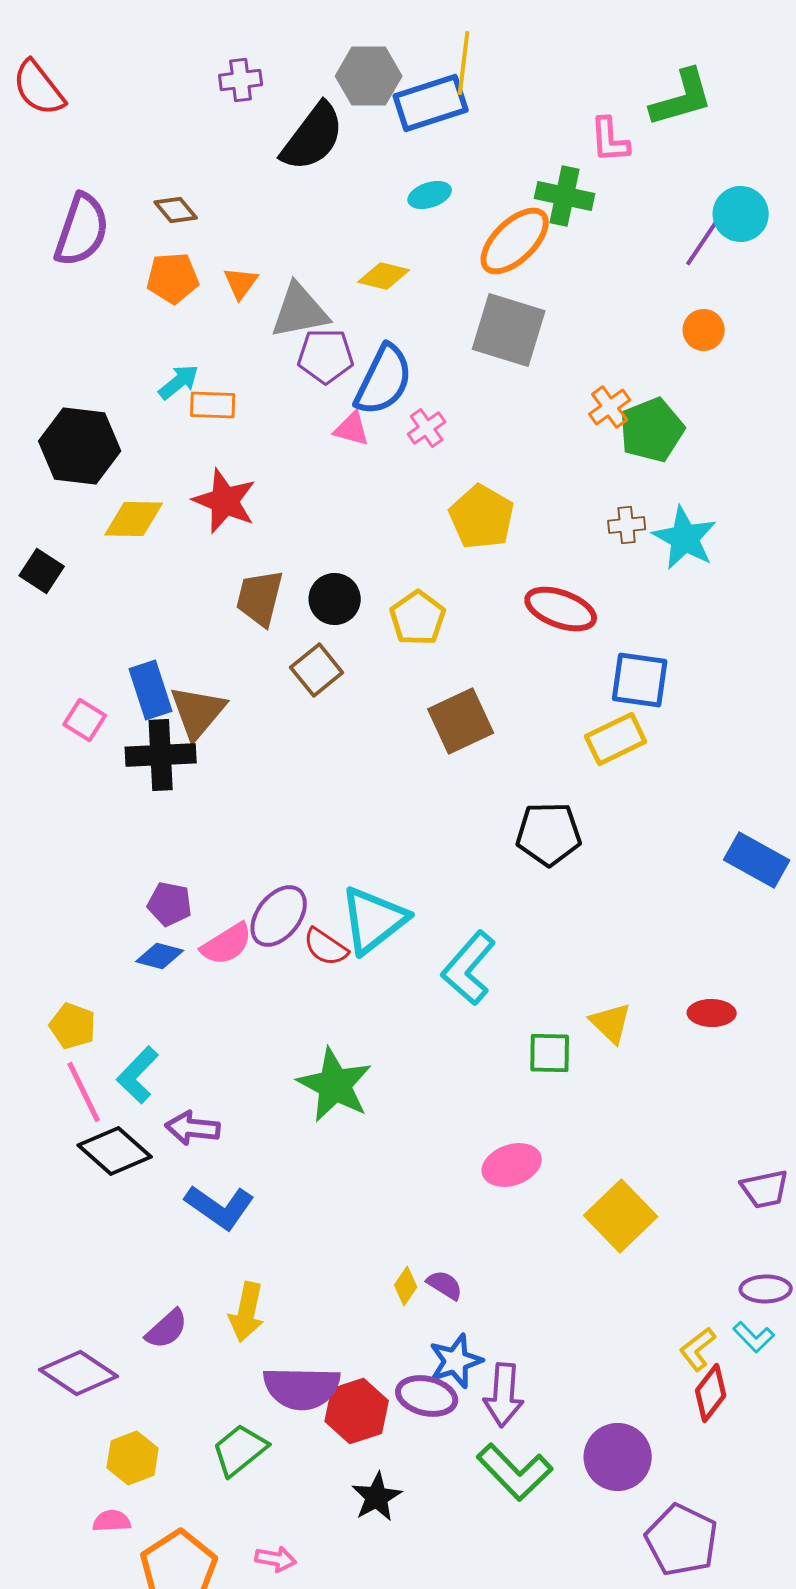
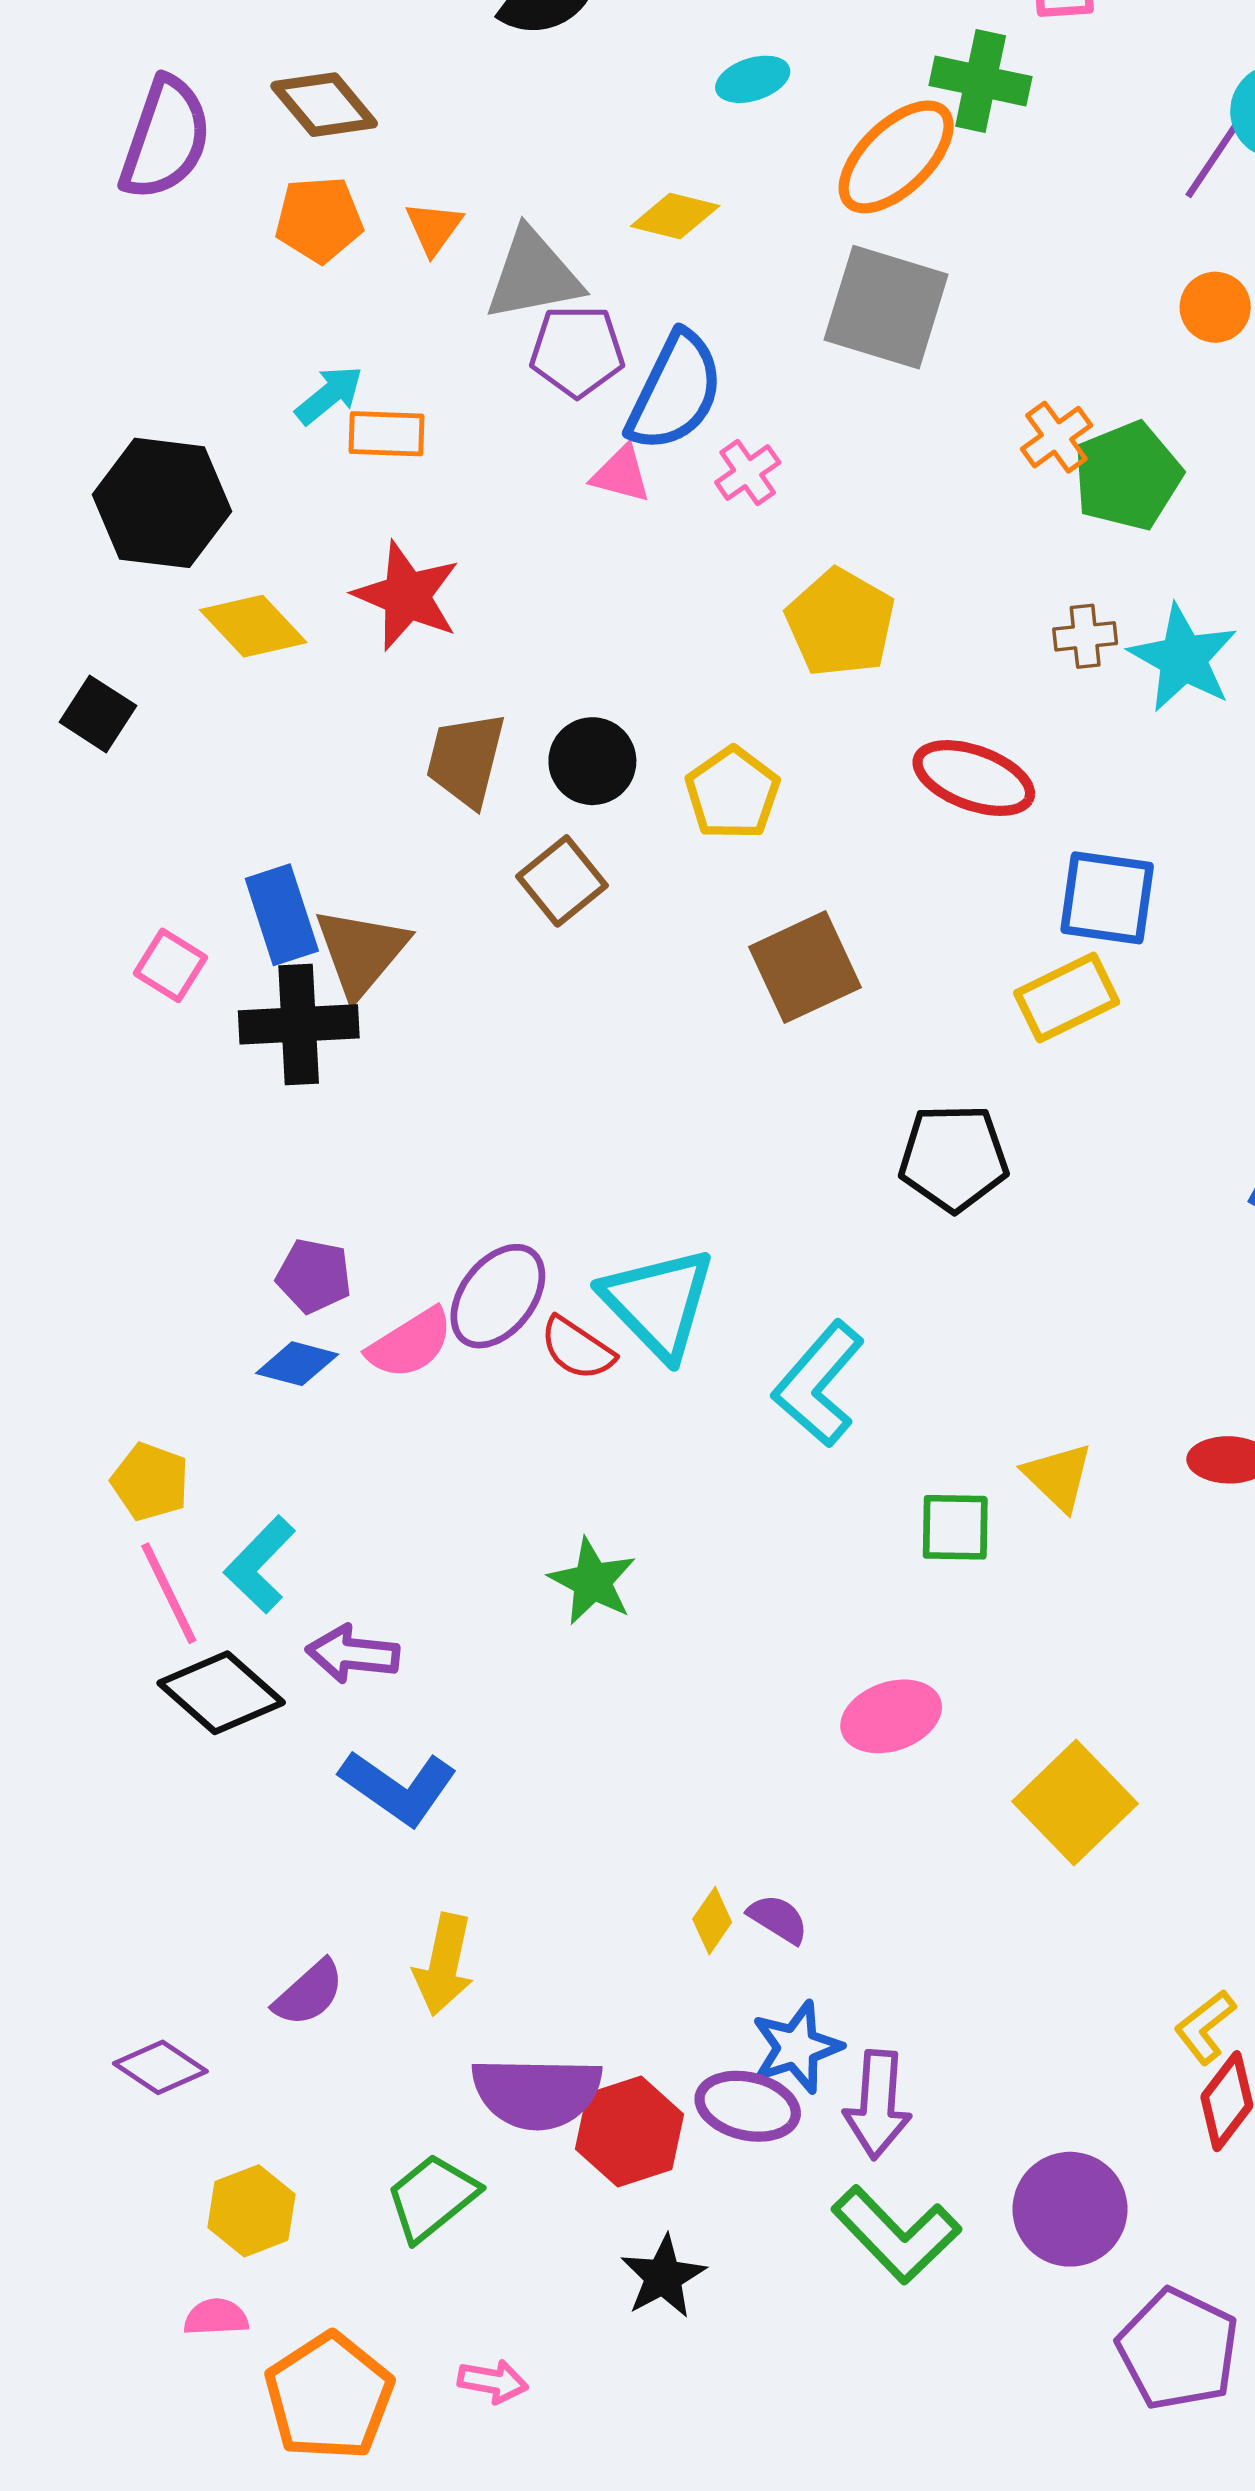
brown diamond: (176, 210) -> (324, 105), size x1.4
yellow diamond: (134, 519) -> (253, 626), turned 46
cyan triangle: (374, 920) -> (658, 1303), turned -36
green star: (335, 1085) -> (592, 1581), size x0.7
purple diamond: (79, 1373) -> (160, 2067), size x0.7

